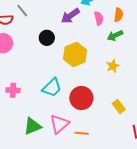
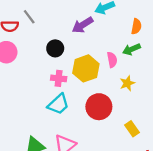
pink semicircle: (99, 18) -> (112, 60), moved
pink cross: (13, 90) -> (59, 78), moved
red circle: (81, 98) -> (99, 107), moved

